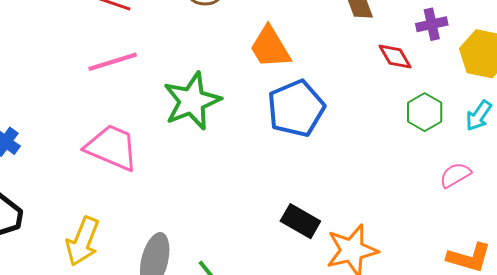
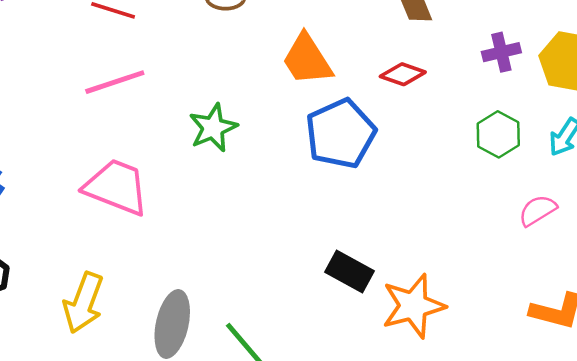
purple cross: (432, 24) -> (501, 52), moved
red diamond: (395, 57) -> (403, 74), moved, turned -39
green star: (192, 101) -> (213, 128), size x0.7

